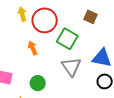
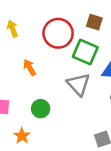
red circle: (45, 20) -> (58, 33), moved
green square: (67, 39) -> (85, 52), moved

